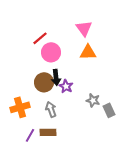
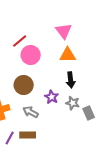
black arrow: (56, 77) -> (71, 80), moved
purple star: (66, 86) -> (52, 97), moved
gray arrow: (51, 109) -> (31, 112), turned -42

